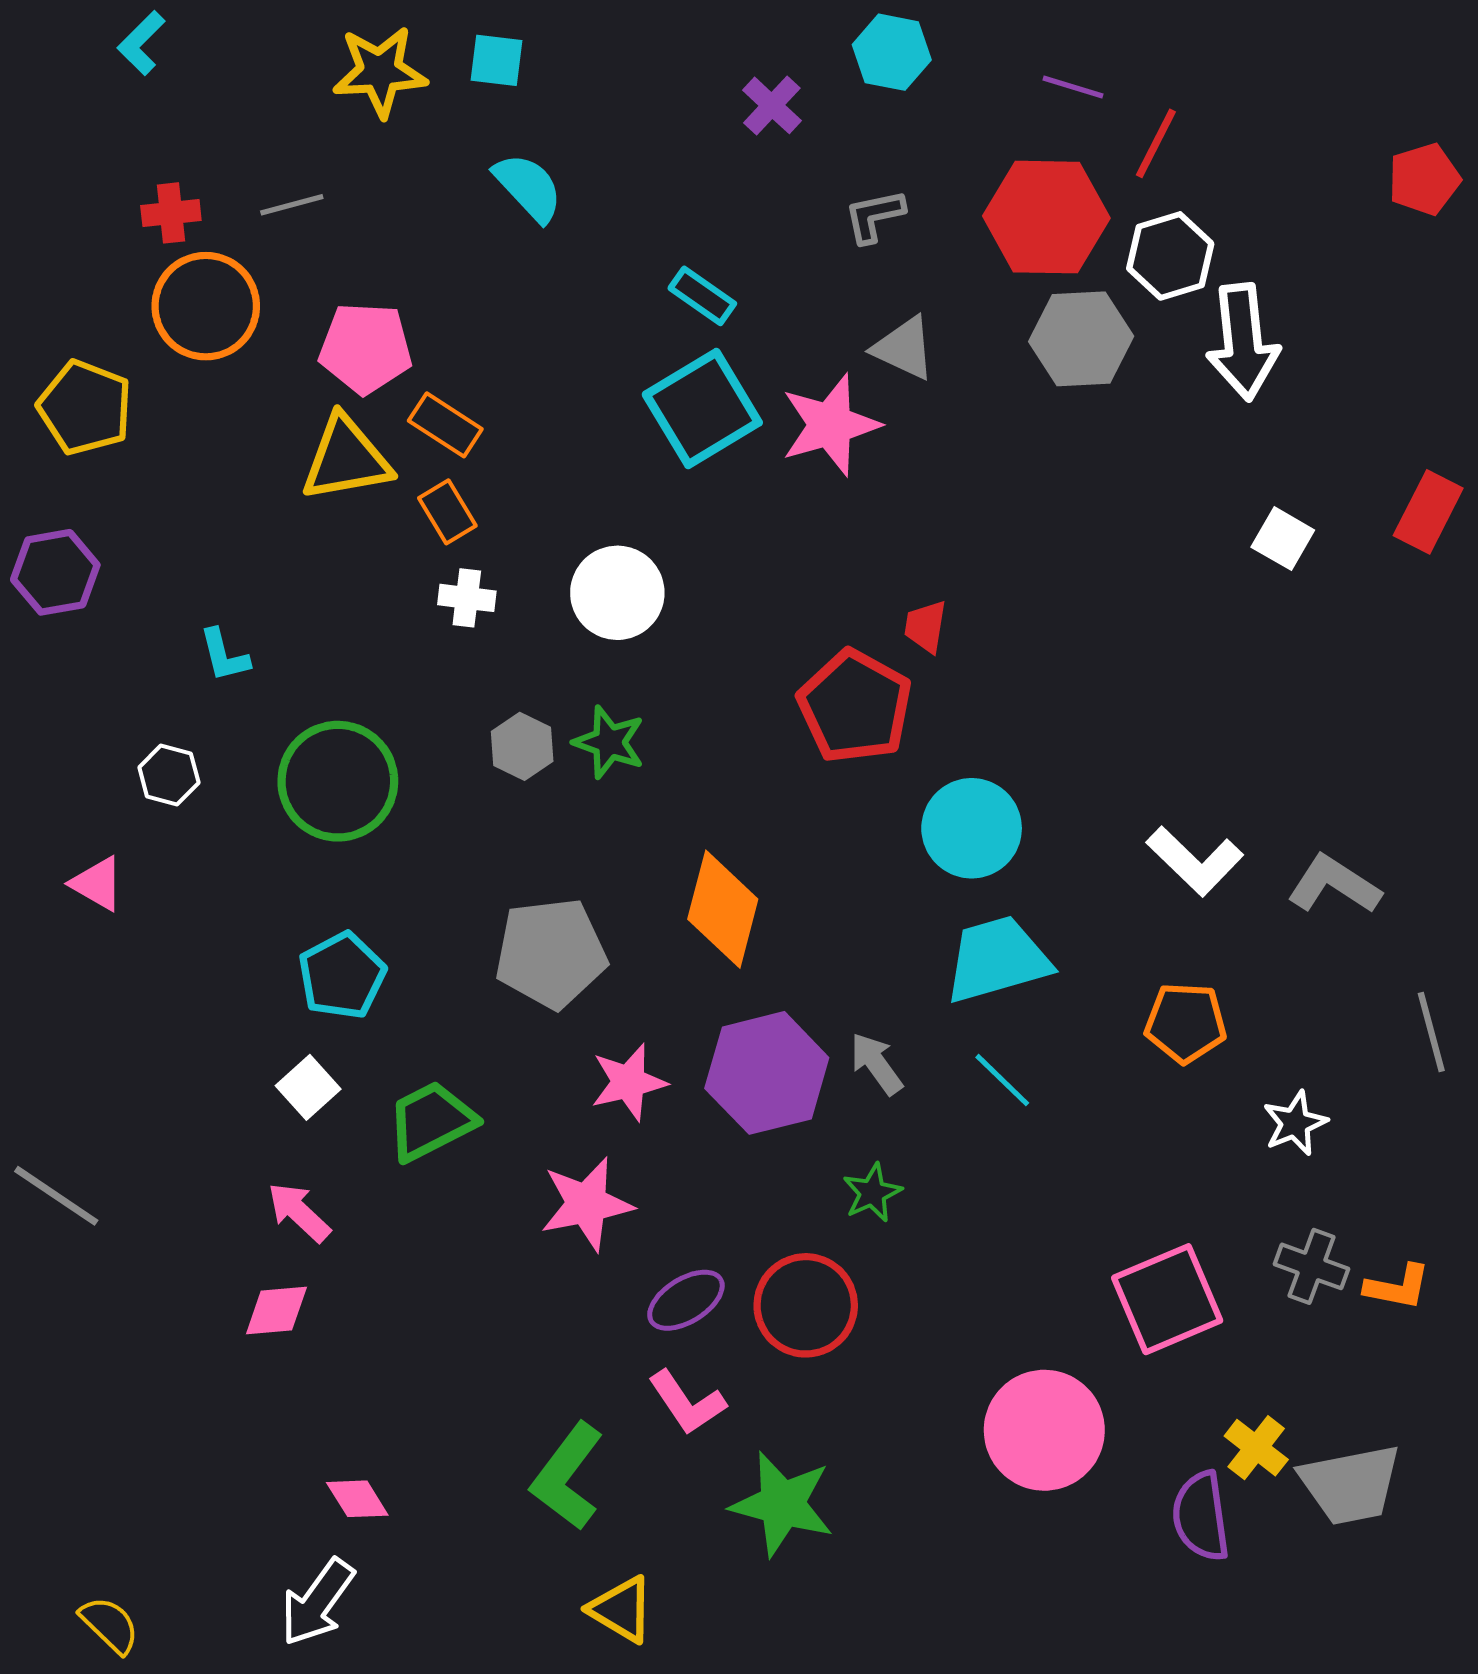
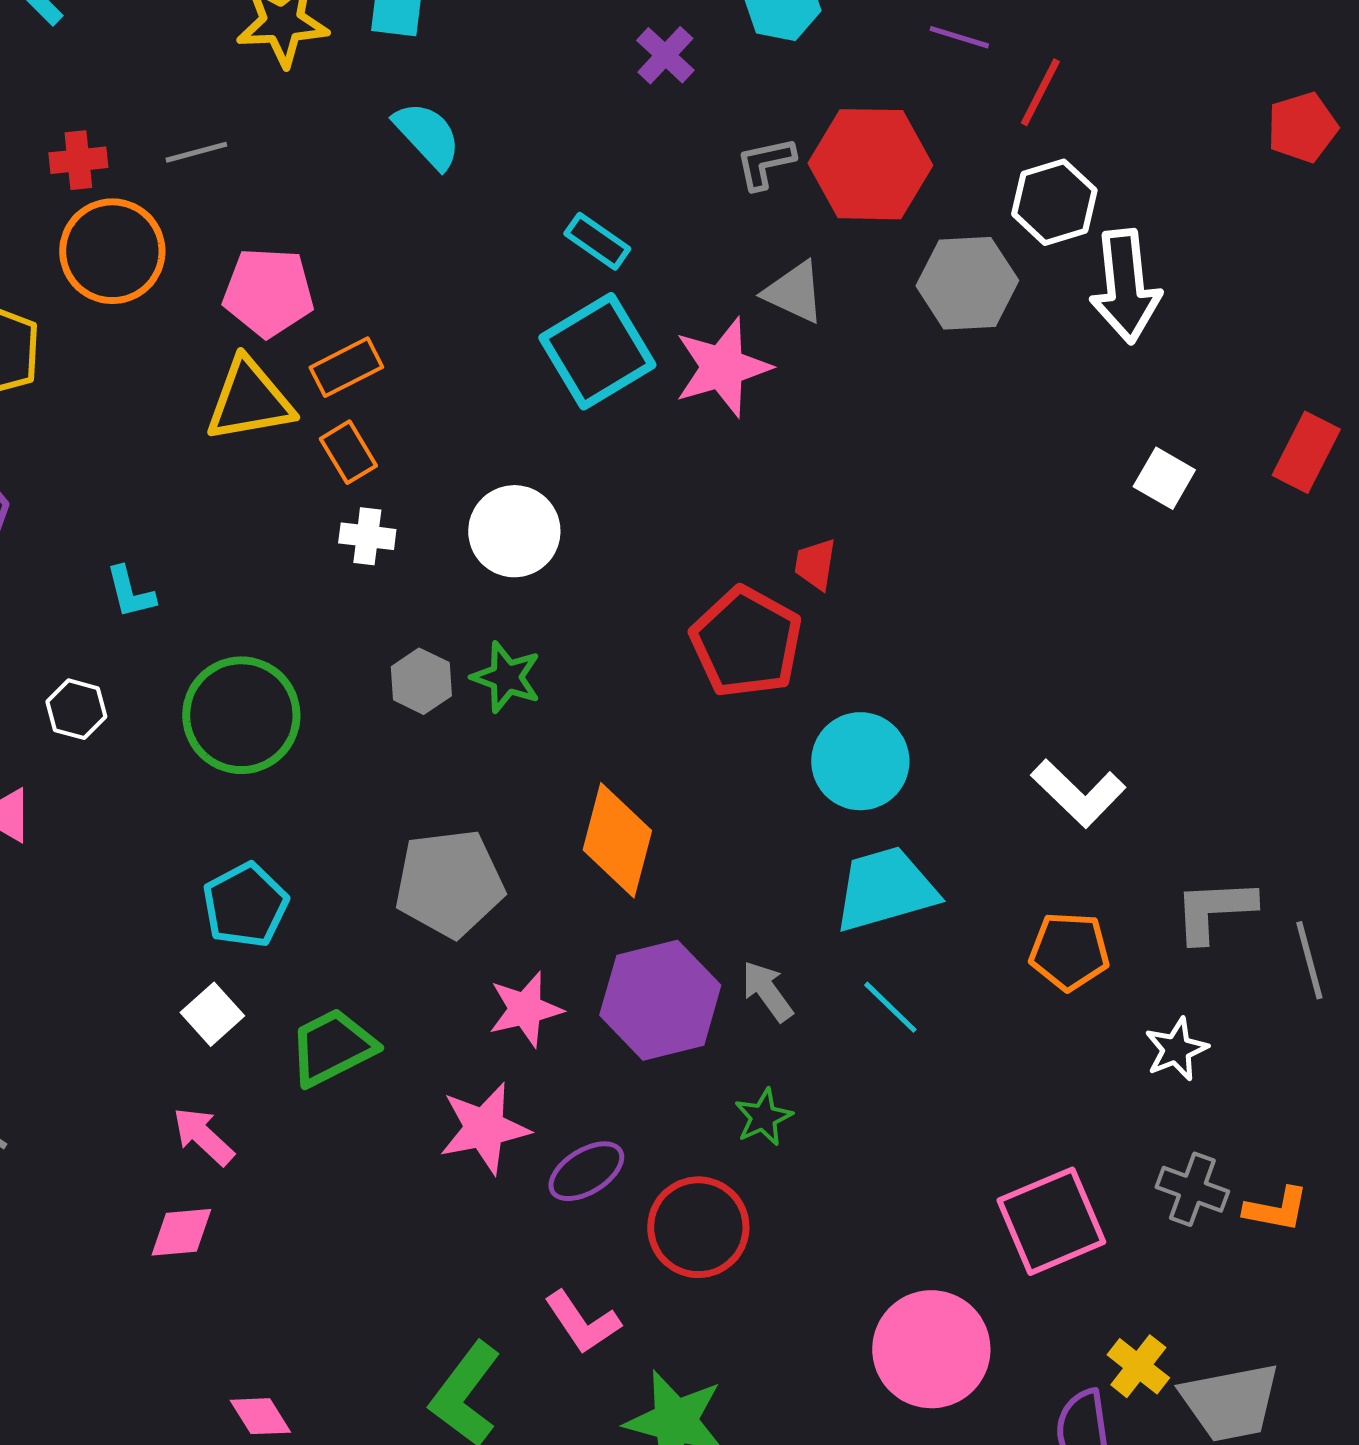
red hexagon: (1046, 217) -> (870, 164), moved
orange rectangle: (445, 425) -> (346, 367), turned -60
gray L-shape: (1334, 885) -> (1214, 910), moved, turned -36
purple ellipse: (686, 1300) -> (586, 1171), moved

